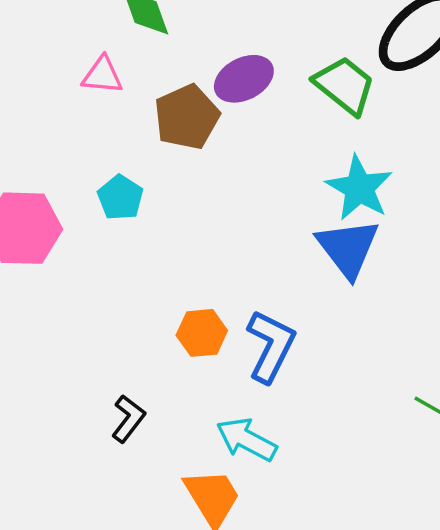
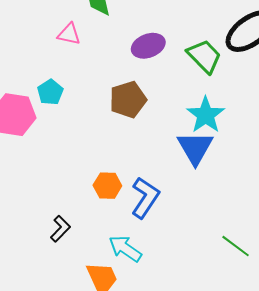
brown pentagon: (187, 117) -> (128, 100), moved
cyan pentagon: (120, 198) -> (50, 92), moved

